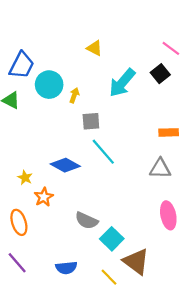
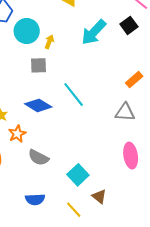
gray square: (91, 121) -> (39, 65), moved
orange rectangle: (169, 132) -> (134, 80), turned -42
gray semicircle: (87, 221) -> (38, 157), moved
brown triangle: (136, 262) -> (99, 196), size x0.6

